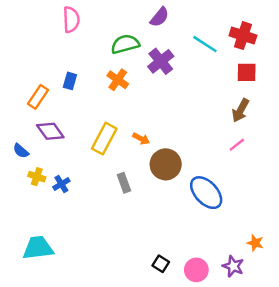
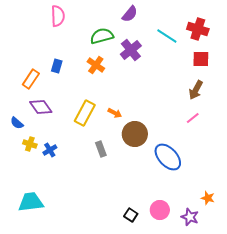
pink circle: (196, 270) -> (160, 210), moved

